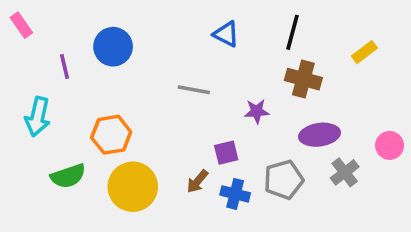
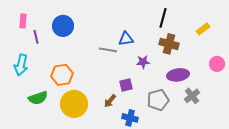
pink rectangle: (21, 25) -> (23, 21), moved, turned 40
blue triangle: (226, 34) -> (126, 39), moved, turned -35
pink circle: (390, 145) -> (217, 64), moved
blue cross: (235, 194) -> (130, 118), moved

